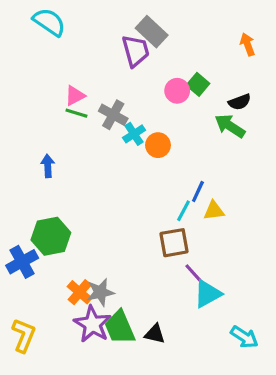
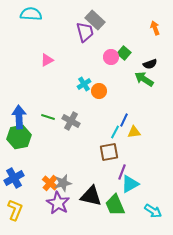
cyan semicircle: (49, 22) -> (31, 14), turned -30
green line: (76, 113) -> (48, 117), moved
gray cross: (113, 115) -> (71, 121), moved
blue arrow: (48, 166) -> (19, 117), moved, size x1.6
green hexagon: (51, 236) -> (19, 137), moved
blue cross: (22, 262) -> (14, 178), moved
purple line: (195, 275) -> (122, 172), turned 63
green trapezoid: (120, 327) -> (115, 205), moved
black triangle: (155, 334) -> (91, 196), moved, size x1.6

